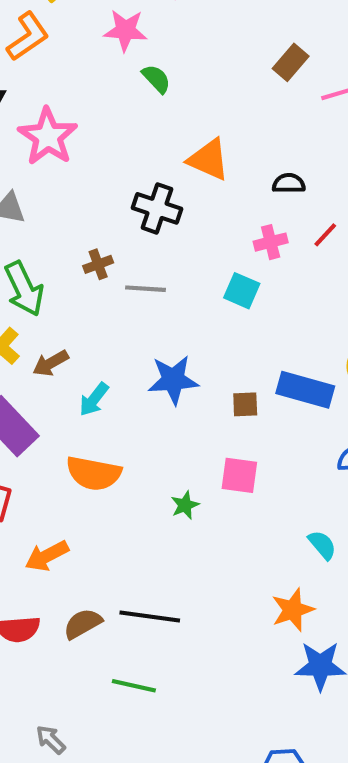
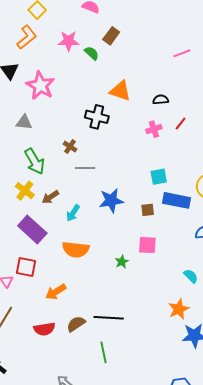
pink star: (125, 30) -> (69, 41), moved
brown rectangle: (291, 62) -> (111, 36), moved
brown cross: (98, 264) -> (70, 147), turned -32
gray line: (145, 289) -> (85, 168), moved
cyan square: (242, 291) -> (159, 177), moved, turned -30
green line: (134, 686) -> (103, 352), turned 70

